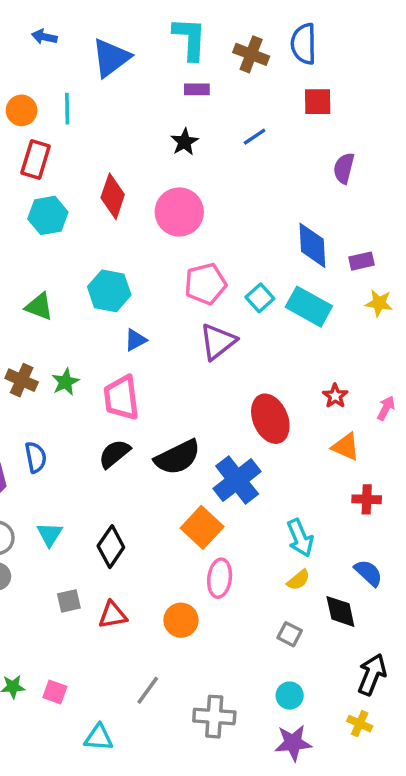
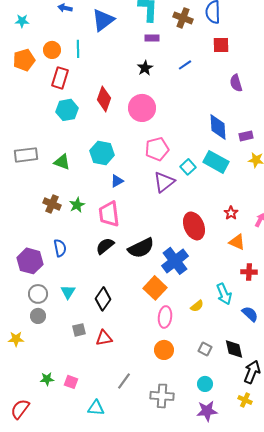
purple semicircle: (344, 168) -> (236, 83), turned -30
cyan square: (260, 298) -> (188, 167), moved
cyan arrow: (300, 538) -> (224, 294), moved
yellow semicircle: (298, 580) -> (197, 306), moved
black diamond: (340, 611) -> (234, 349), moved
orange circle: (181, 620) -> (164, 350), moved

